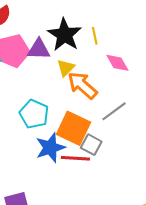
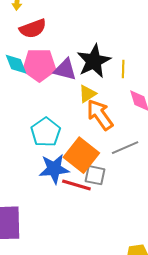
gray square: (91, 145) -> (95, 175), turned -30

